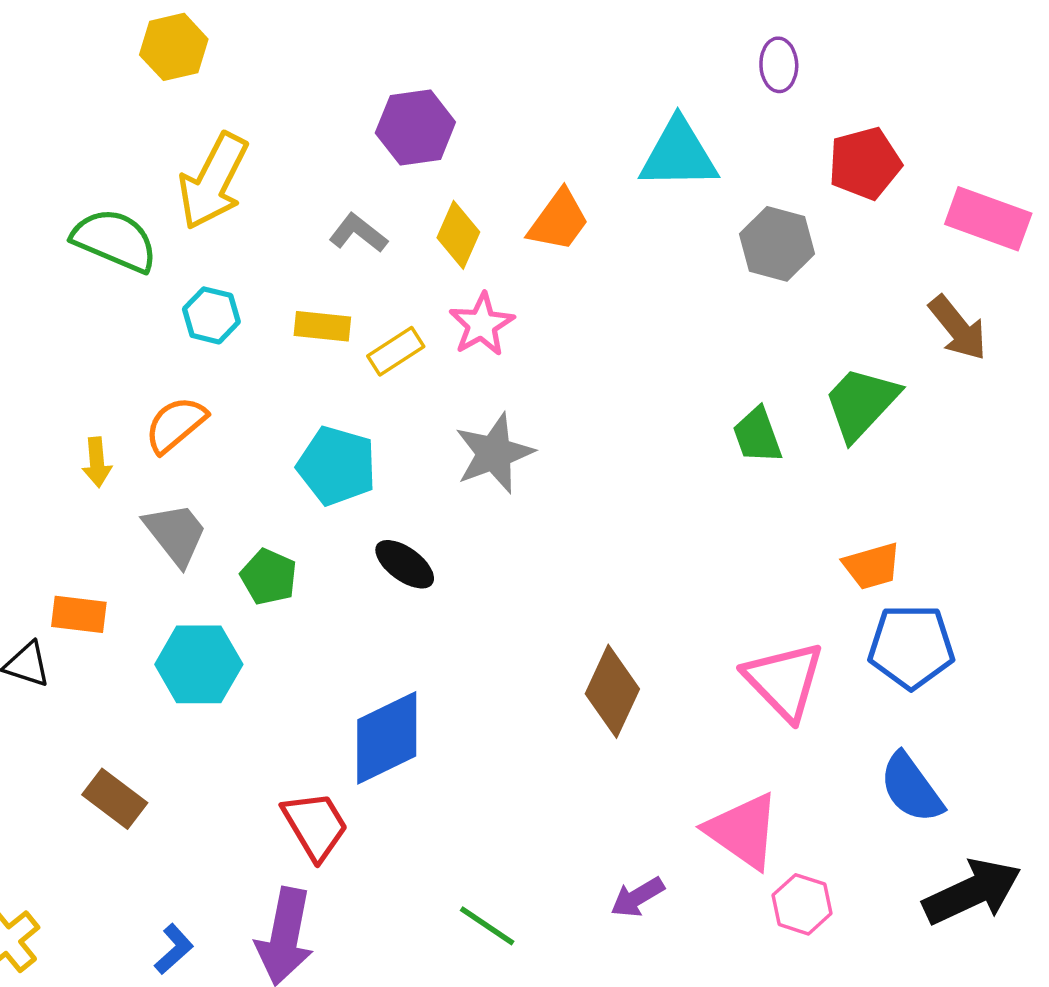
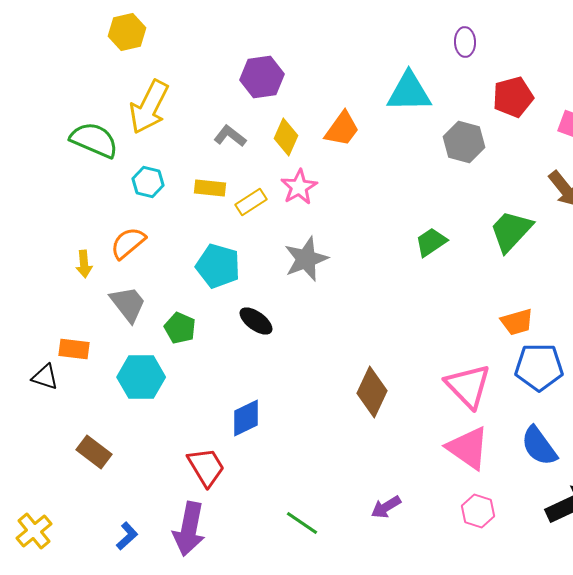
green trapezoid: (757, 435) -> (431, 242), moved, turned 76
blue diamond: (387, 738) -> (246, 418), size x0.7
pink triangle: (743, 831) -> (468, 448), moved

